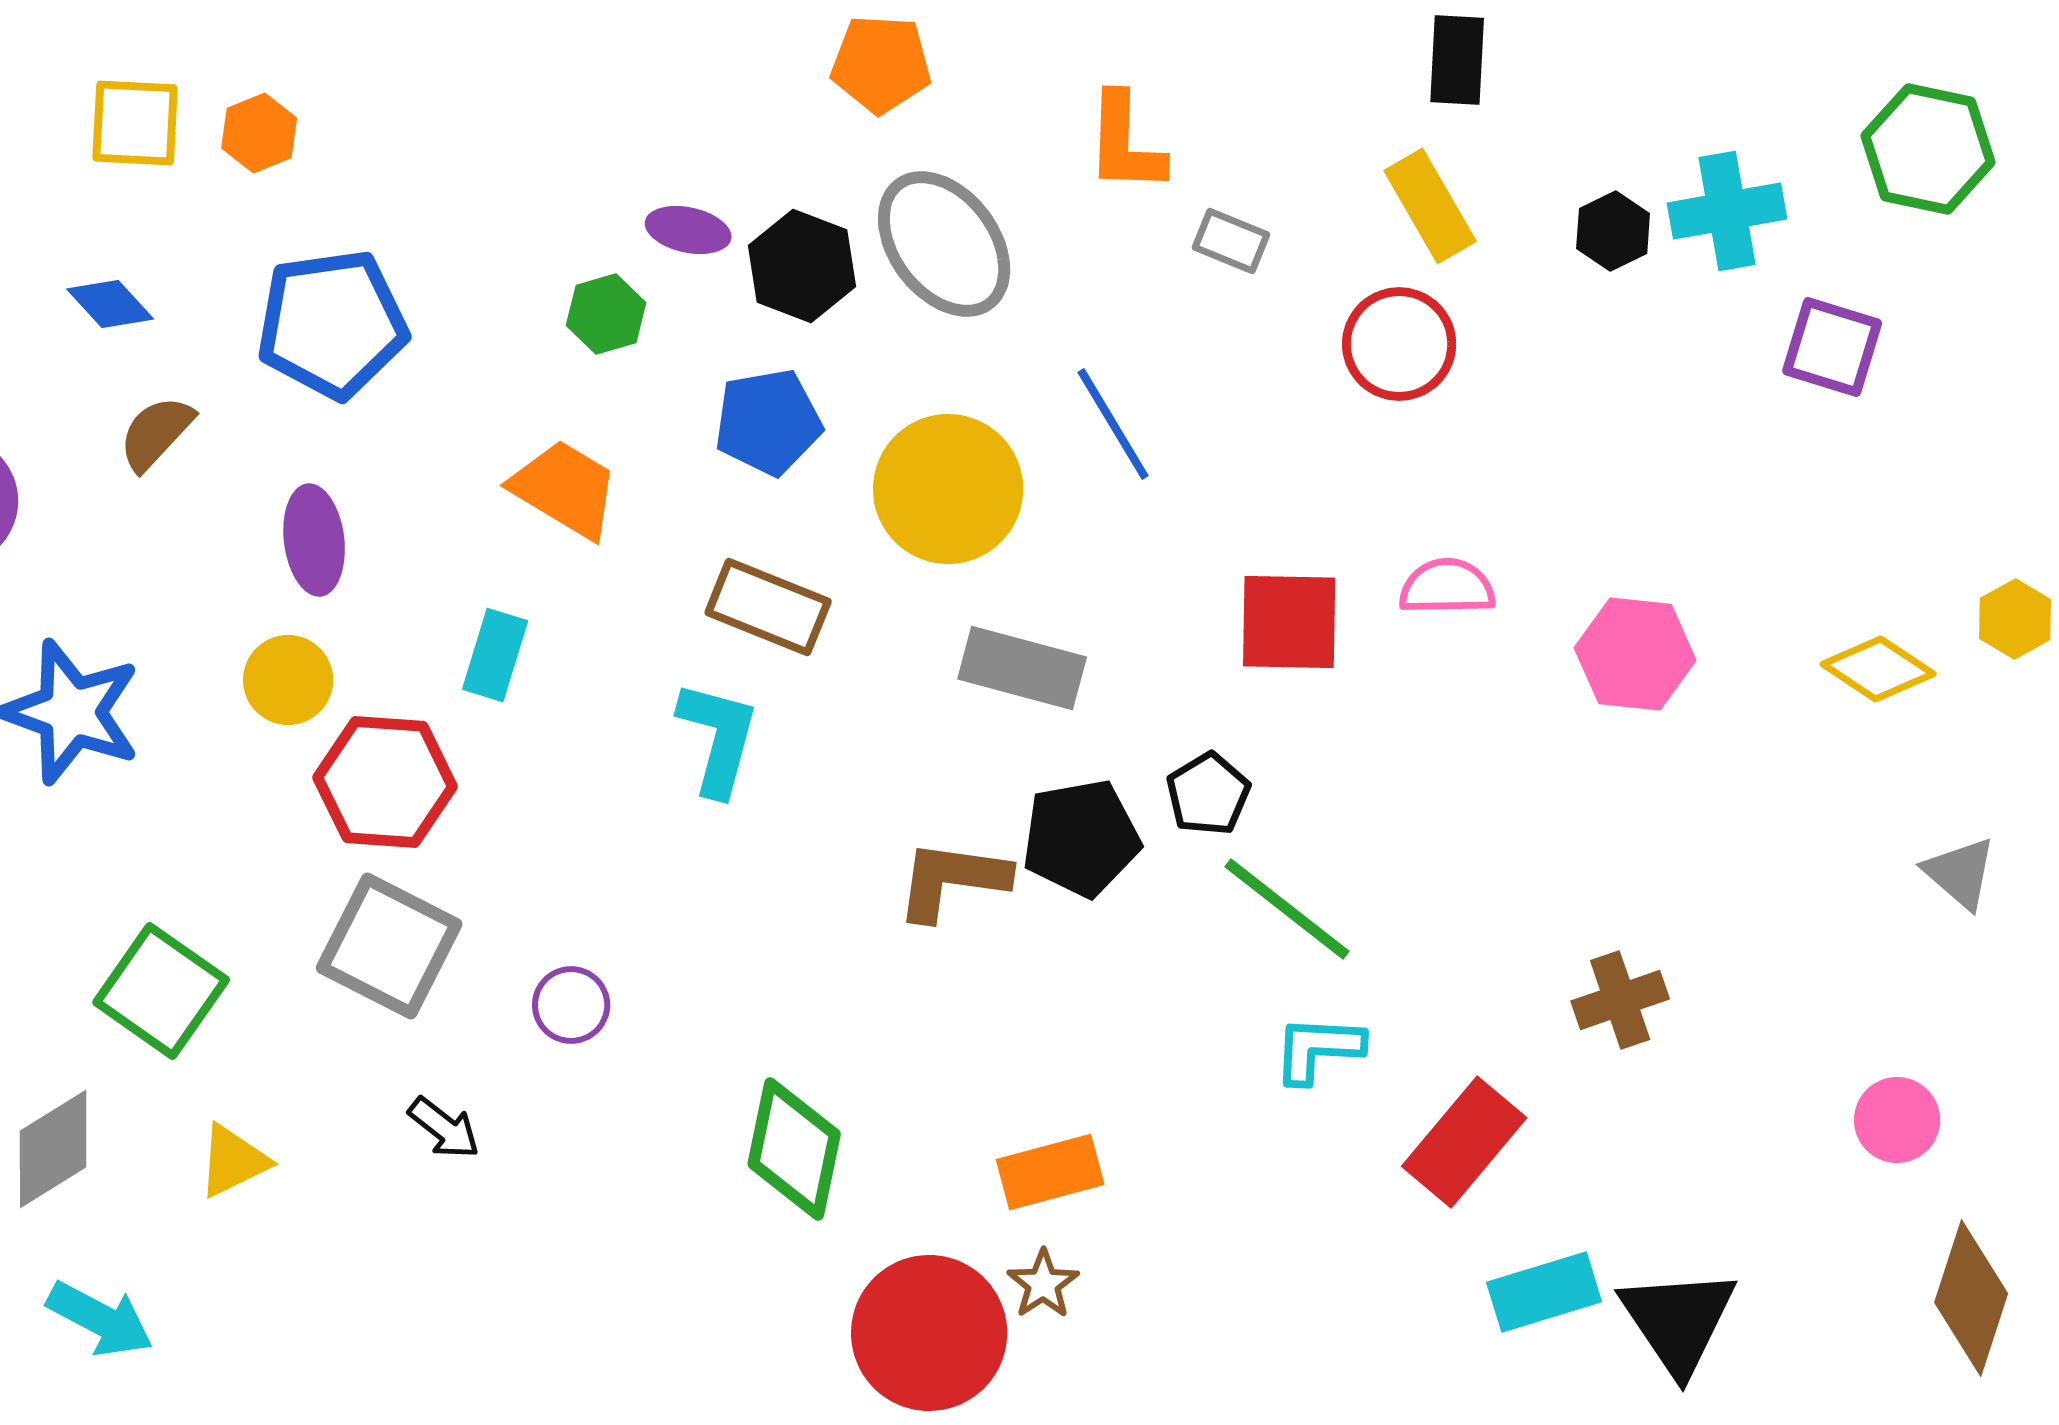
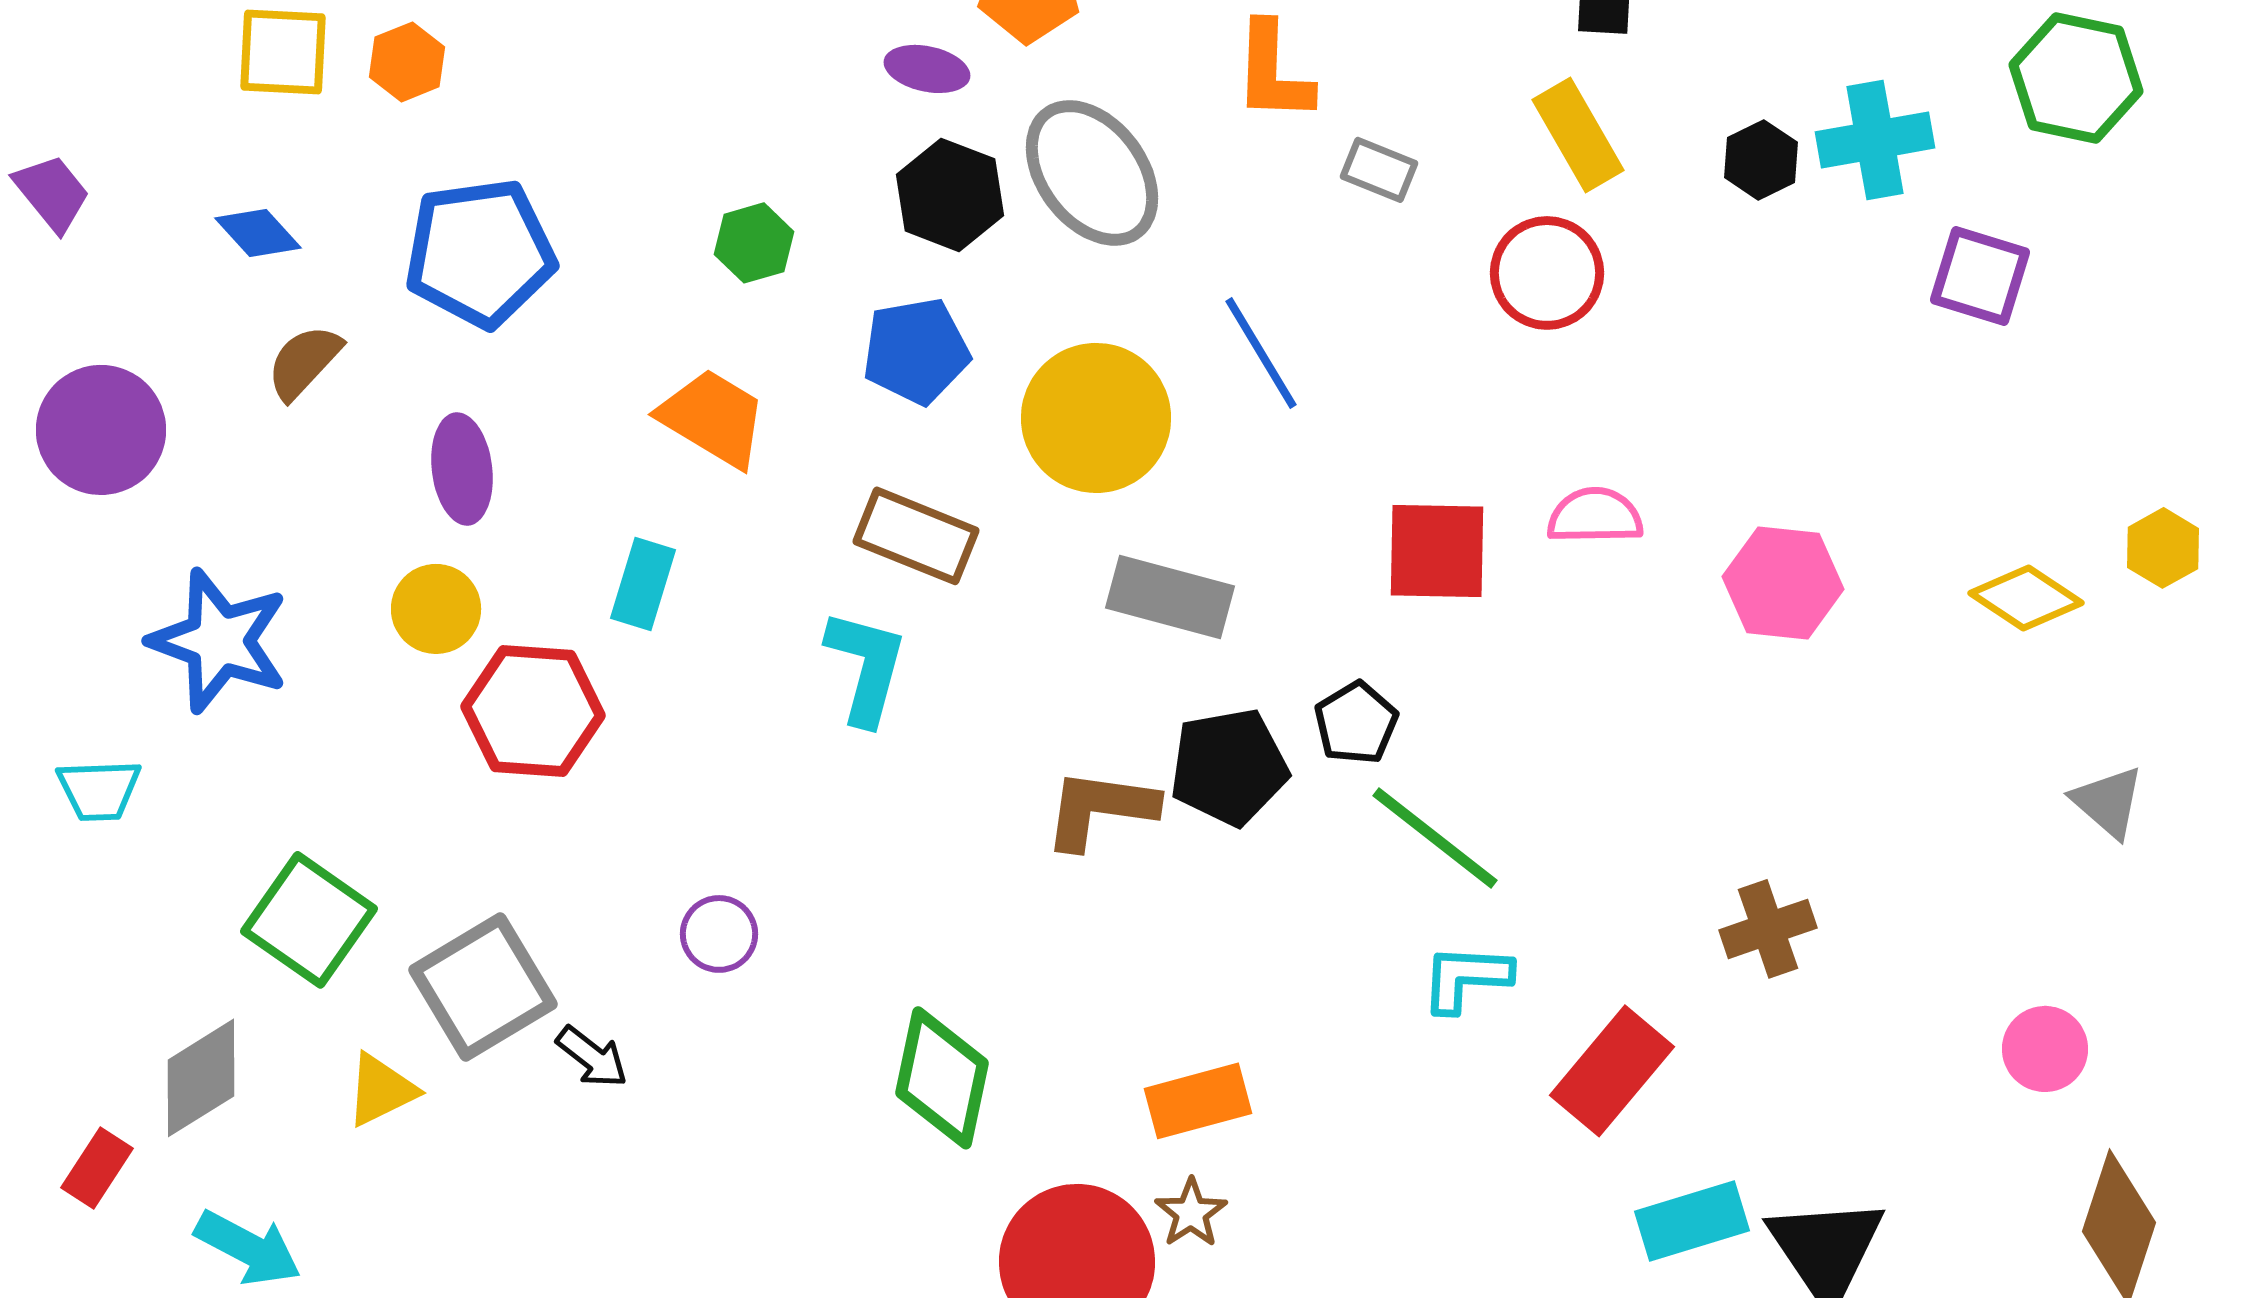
purple ellipse: (688, 230) -> (927, 69), moved
gray square: (389, 946) -> (483, 987), moved, turned 32

